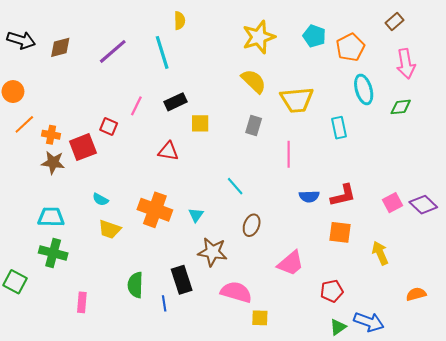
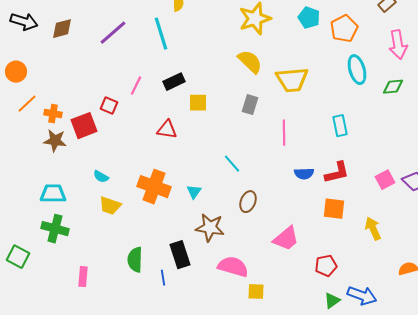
cyan rectangle: (339, 128) -> (340, 126), moved

